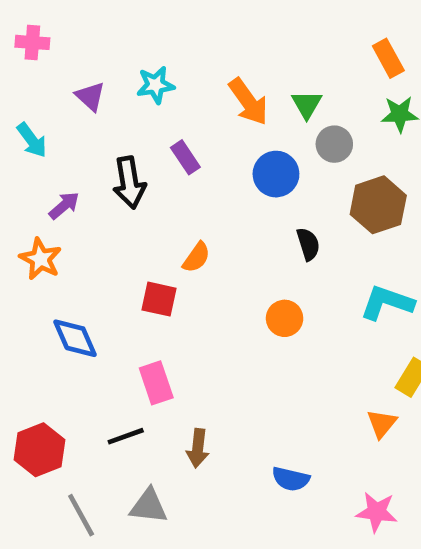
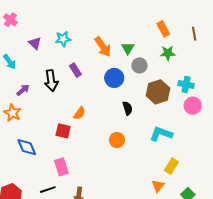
pink cross: (32, 42) -> (10, 20), turned 32

